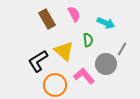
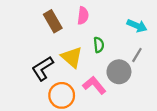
pink semicircle: (74, 14) -> (83, 16), turned 35
cyan arrow: (106, 23) -> (137, 26), moved

